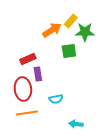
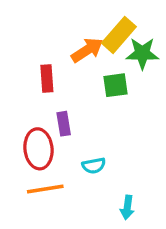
yellow rectangle: (71, 21) -> (119, 35), size x1.5
red rectangle: (28, 59) -> (47, 79), moved, turned -70
cyan arrow: (76, 124) -> (127, 207), turned -88

